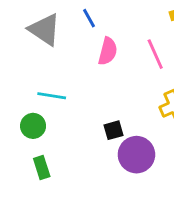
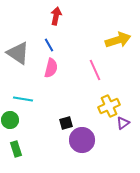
pink semicircle: (108, 51) -> (51, 68), moved

